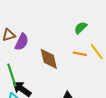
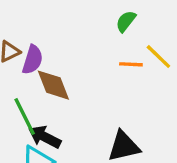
brown diamond: (49, 59) -> (53, 85), moved

